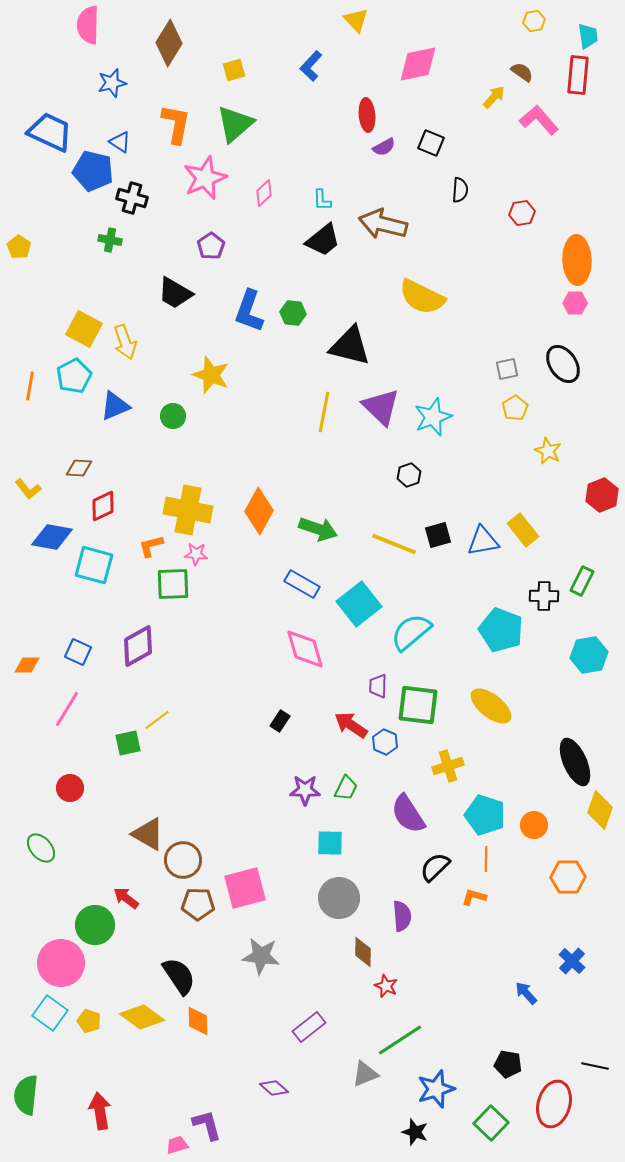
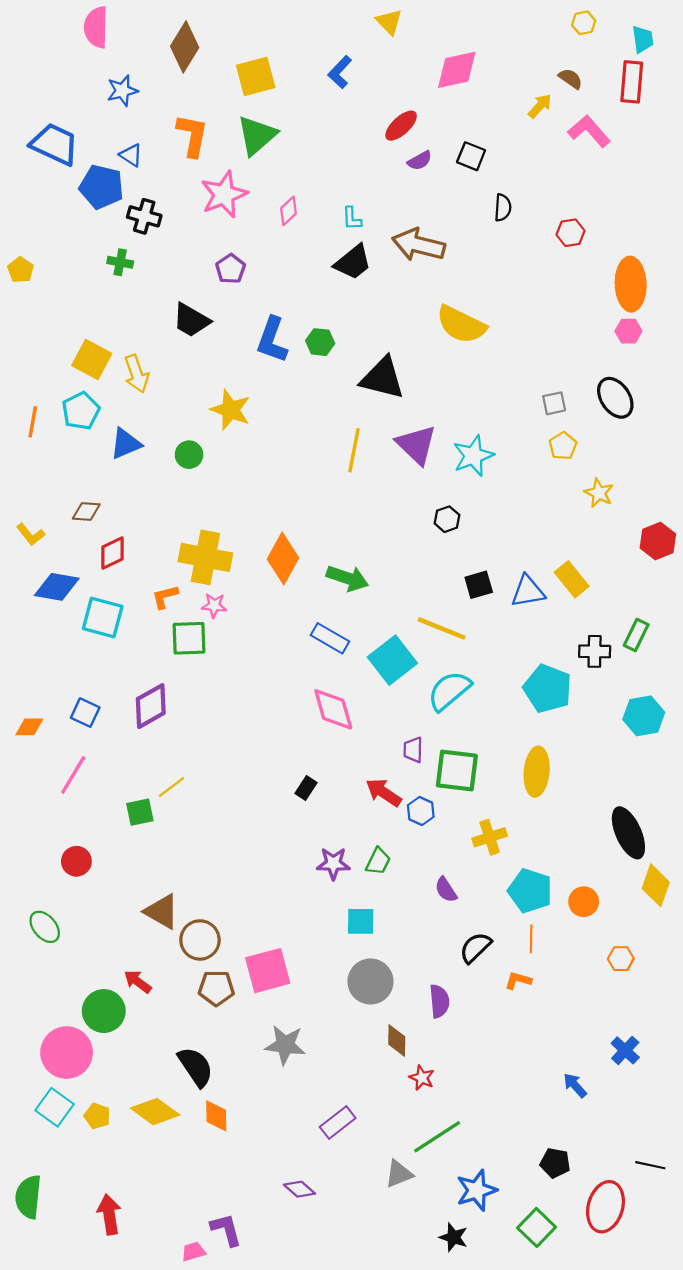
yellow square: (234, 70) -> (256, 76), size x1.6
red ellipse: (367, 115) -> (401, 126), turned 52
yellow line: (394, 544) -> (442, 628), moved
yellow ellipse: (491, 706) -> (537, 772), turned 57
purple semicircle: (408, 814) -> (446, 890), size x0.6
orange hexagon: (568, 877) -> (621, 959), size x0.7

